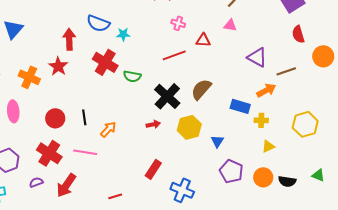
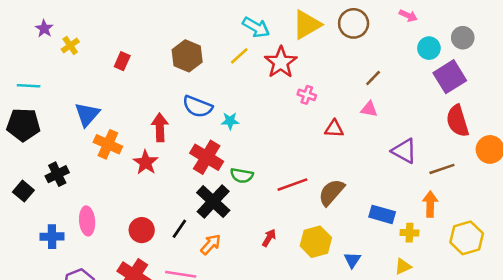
pink cross: (178, 23) -> (307, 95), moved
red semicircle: (298, 34) -> (458, 121), size x1.4
red line: (174, 55) -> (292, 185), moved
orange cross: (29, 77) -> (108, 144), moved
orange arrow: (266, 90) -> (430, 204), moved, turned -60
black cross: (167, 96) -> (213, 201), moved
black line: (84, 117) -> (179, 229), turned 42
red arrow: (153, 124) -> (269, 238), turned -48
yellow triangle: (268, 146) -> (403, 266), moved

